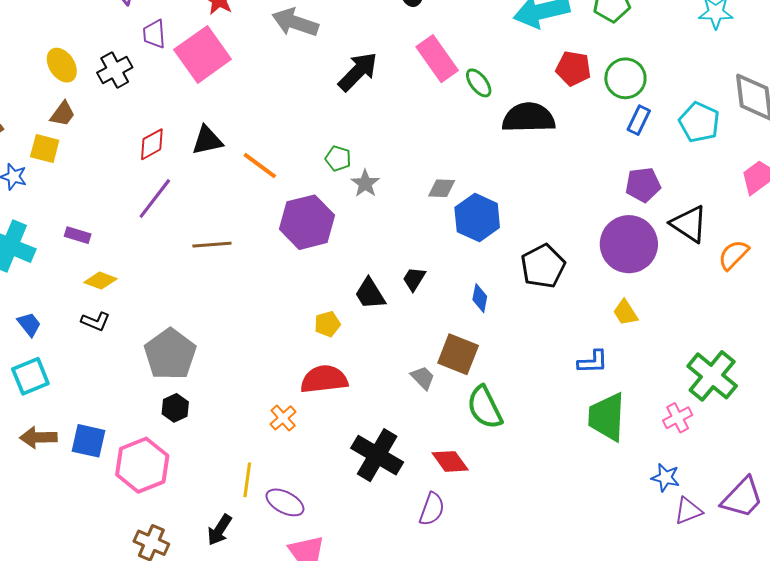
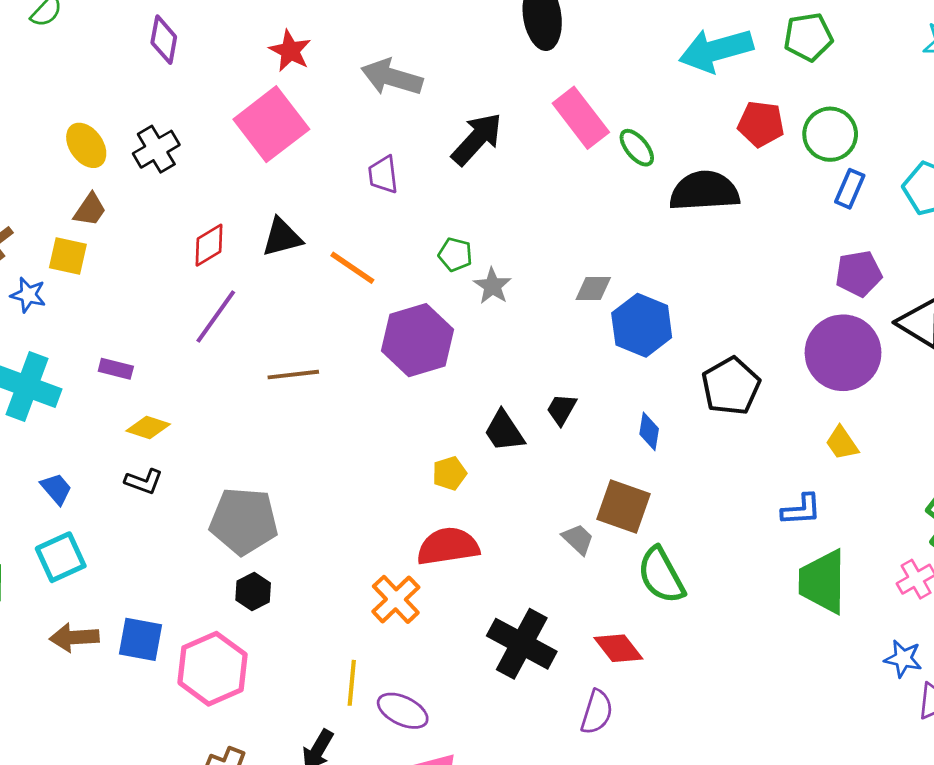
purple trapezoid: (154, 34) -> (383, 175), moved
gray pentagon: (170, 354) -> (244, 521), turned -30
orange cross: (283, 418) -> (396, 599), size x1.4

